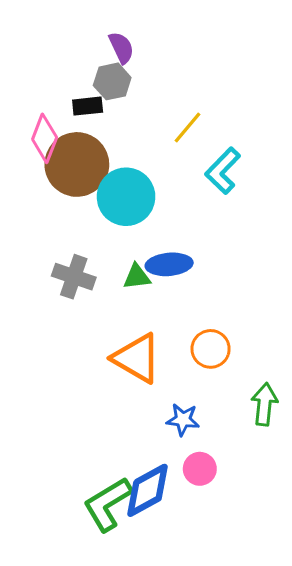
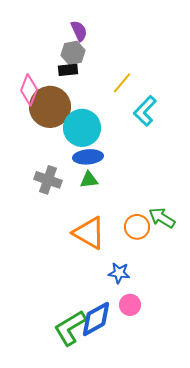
black rectangle: (88, 106) -> (68, 70), moved
blue ellipse: (169, 264) -> (88, 157), moved
green arrow: (264, 404) -> (162, 218), moved, turned -64

